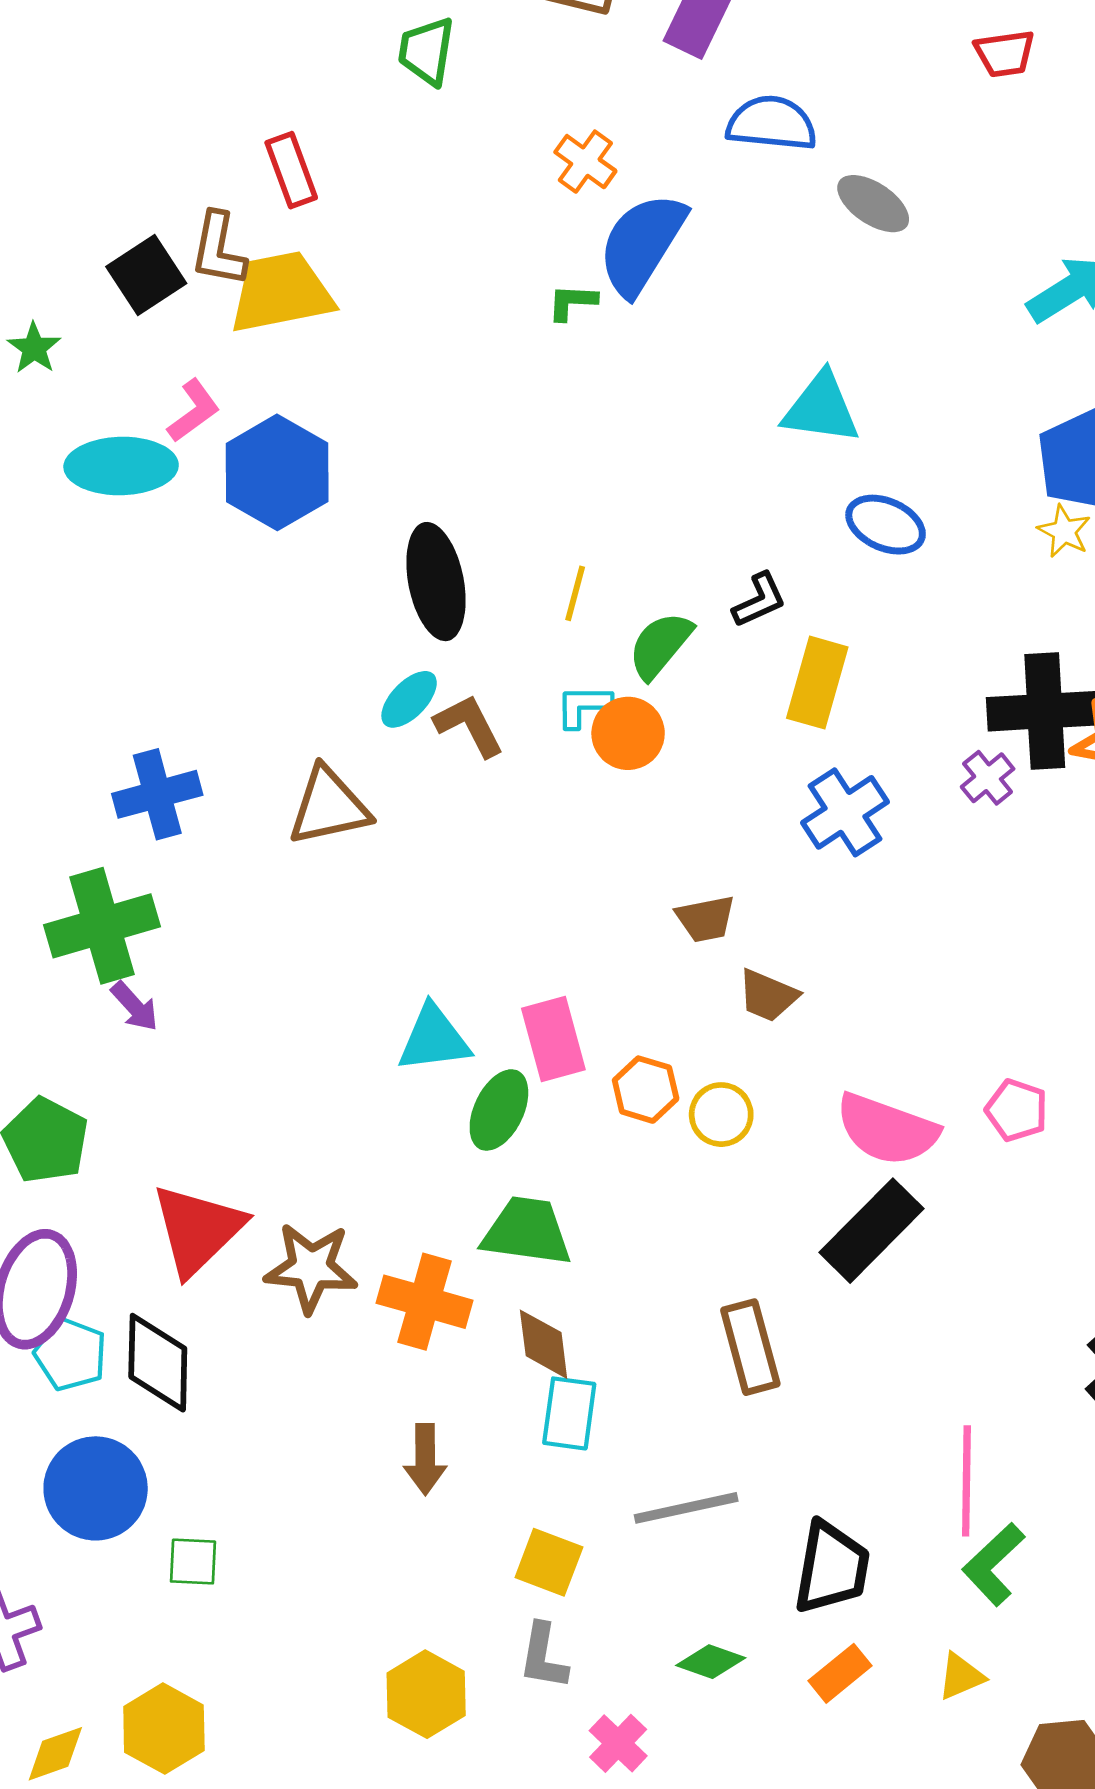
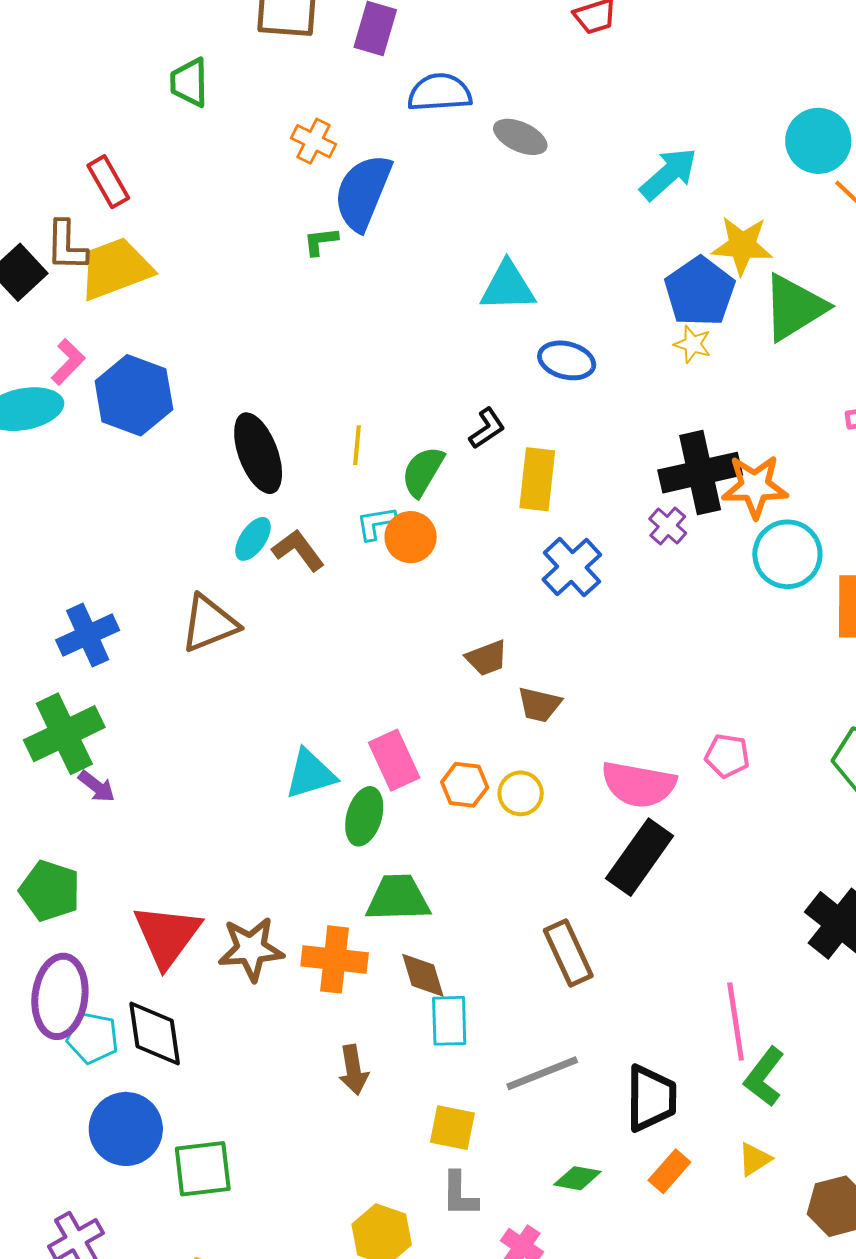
green square: (193, 1562) -> (203, 1169), size x1.6

